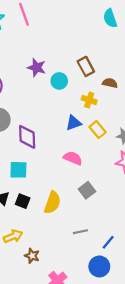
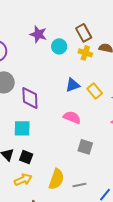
yellow cross: (89, 100) -> (85, 53), moved
gray square: (87, 190) -> (85, 147), turned -35
yellow semicircle: (52, 203) -> (56, 179), moved
yellow arrow: (13, 236) -> (23, 180), moved

